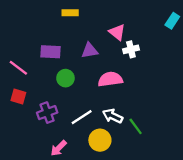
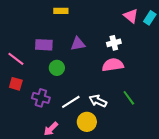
pink triangle: (117, 32) -> (131, 16), moved
pink semicircle: (110, 79) -> (113, 65), moved
purple cross: (47, 113) -> (41, 98), turned 36
green line: (136, 126) -> (129, 98), moved

